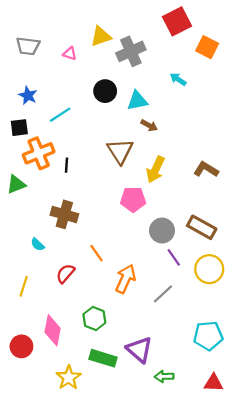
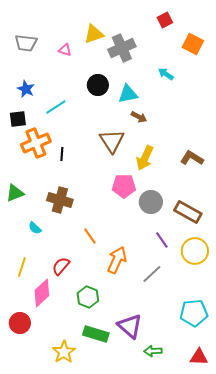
red square: (177, 21) -> (165, 20), size x0.6
green triangle: (16, 184) -> (15, 193), moved
gray circle: (162, 231) -> (151, 202), moved
red semicircle: (65, 273) -> (61, 266), moved
pink diamond: (53, 330) -> (42, 293), moved, turned 36

